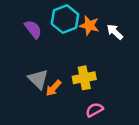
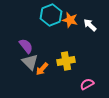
purple semicircle: (33, 29) -> (26, 46), moved
pink semicircle: (94, 110) -> (87, 84), moved

